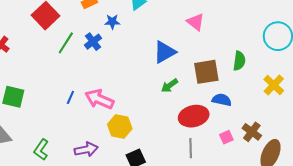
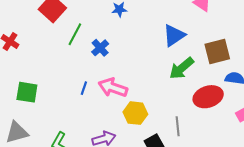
blue cross: (93, 42) -> (100, 48), moved
green arrow: (169, 86) -> (182, 68), size x1.5
gray line: (191, 148) -> (178, 126), moved

